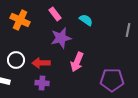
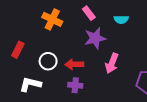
cyan semicircle: (86, 20) -> (121, 19), turned 144

